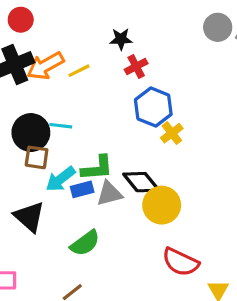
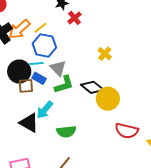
blue hexagon: (153, 107) -> (44, 45), moved
cyan arrow: (60, 179) -> (45, 110), moved
blue rectangle: (82, 189) -> (39, 78), moved, turned 56
gray triangle: (109, 194) -> (58, 68), moved, turned -48
green semicircle: (85, 243) -> (66, 132), turned 42

